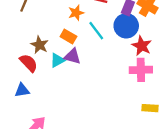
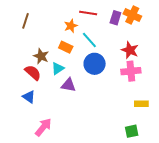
blue circle: (126, 26) -> (95, 64), moved
purple triangle: (72, 56) -> (68, 85), moved
blue triangle: (22, 90) -> (29, 97), turned 48

